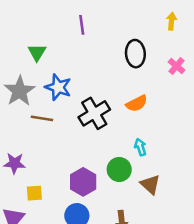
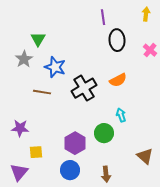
purple line: (82, 25) -> (103, 17), moved
gray star: (19, 91) -> (24, 59), moved, size x0.7
brown triangle: (150, 184) -> (145, 156), moved

